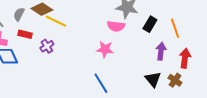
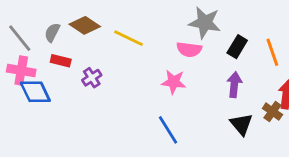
yellow line: (56, 21) -> (128, 38), moved
purple arrow: (161, 51) -> (234, 85), moved
brown cross: (175, 80) -> (272, 112), moved

